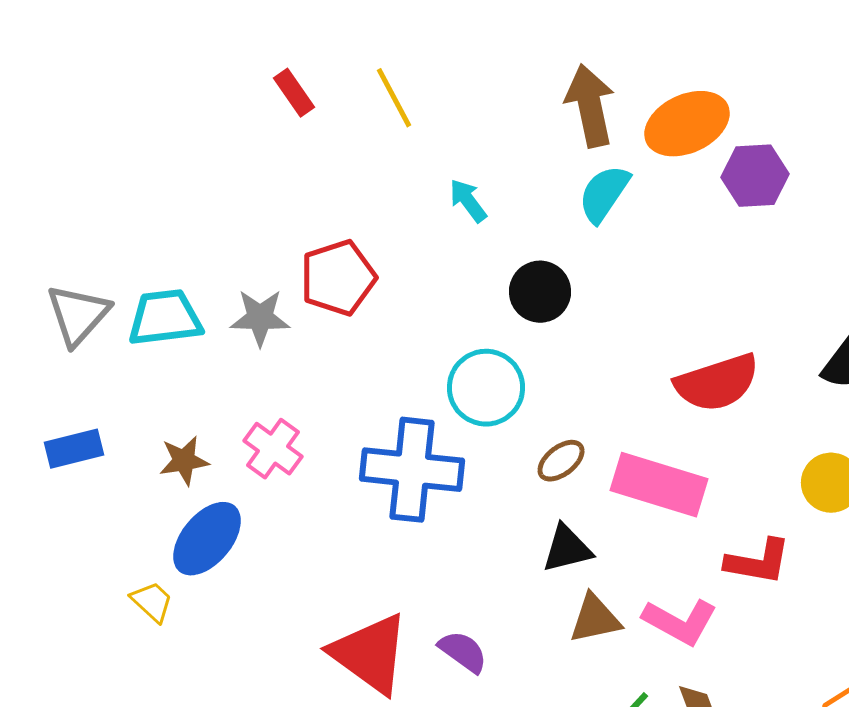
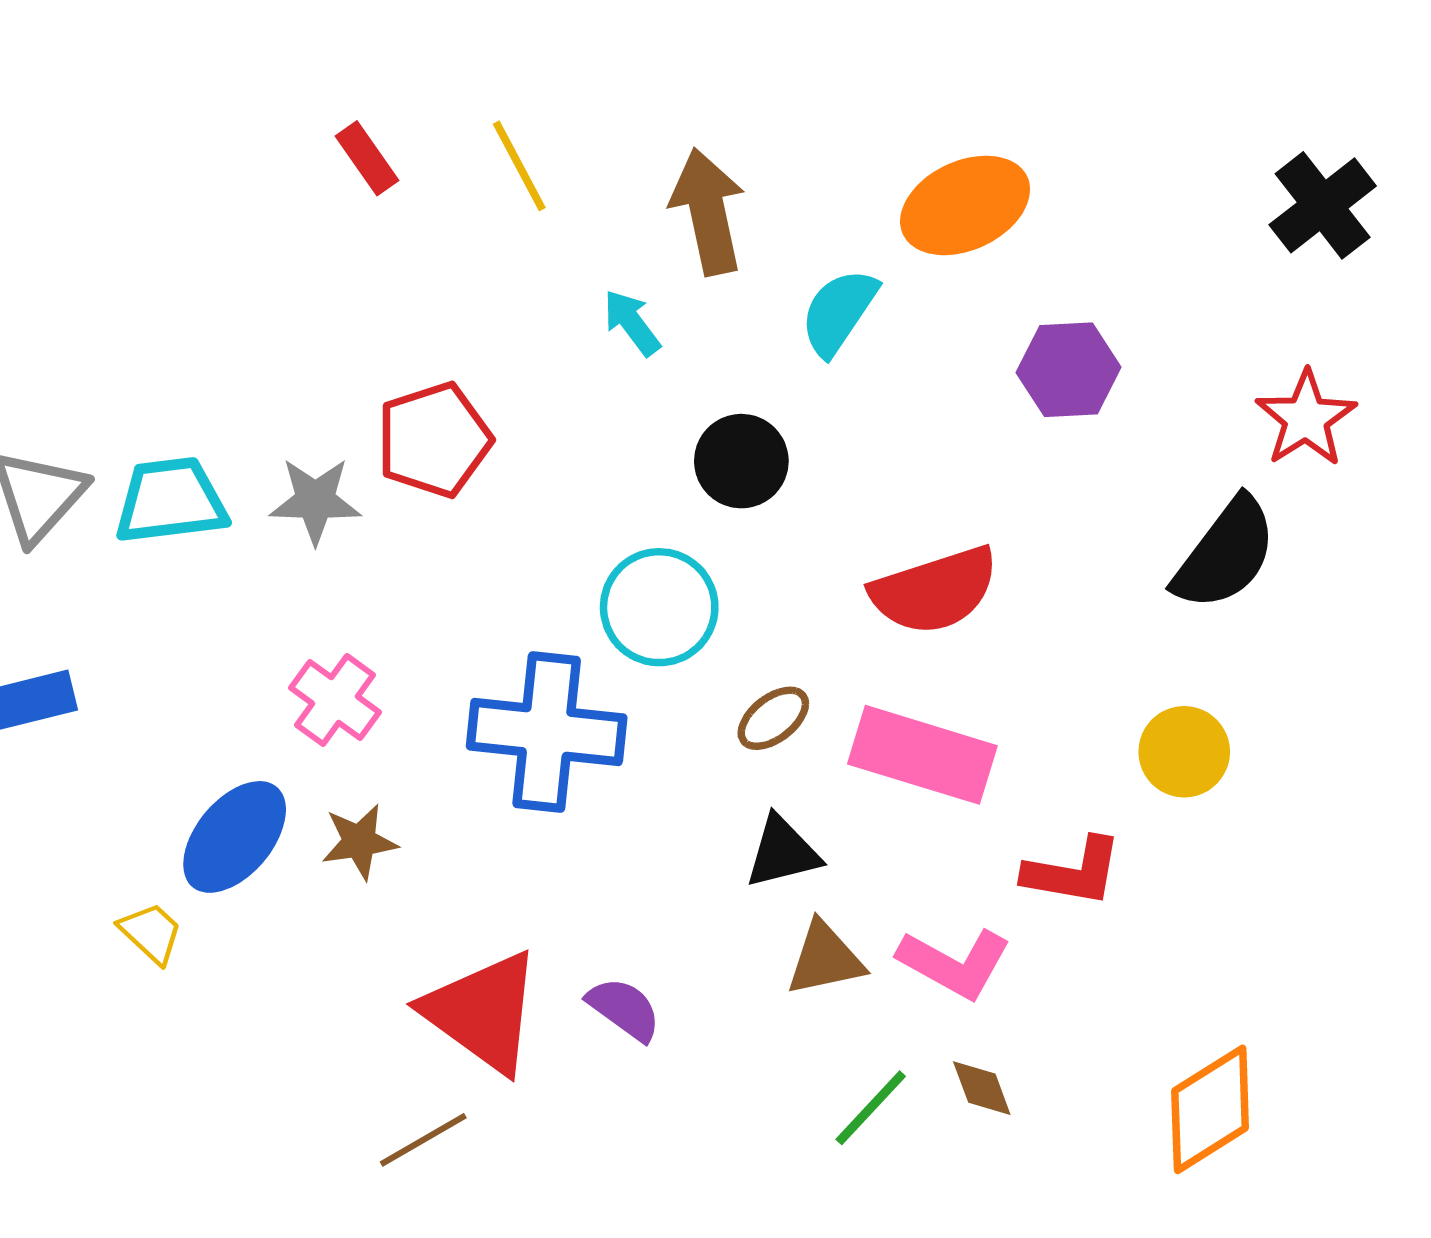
brown arrow: (590, 106) -> (708, 212), moved
purple hexagon: (755, 176) -> (1069, 370), moved
red semicircle: (717, 383) -> (935, 590), moved
brown star: (184, 461) -> (359, 842), moved

